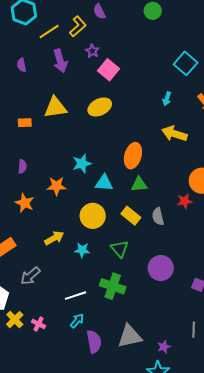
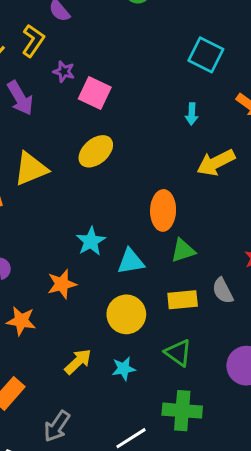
yellow arrow: (174, 134) -> (216, 163), turned -30
yellow rectangle: (131, 216) -> (183, 300), turned -30

